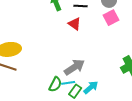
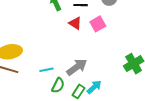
pink square: (111, 18) -> (98, 24), moved
cyan line: (68, 83) -> (46, 70), moved

